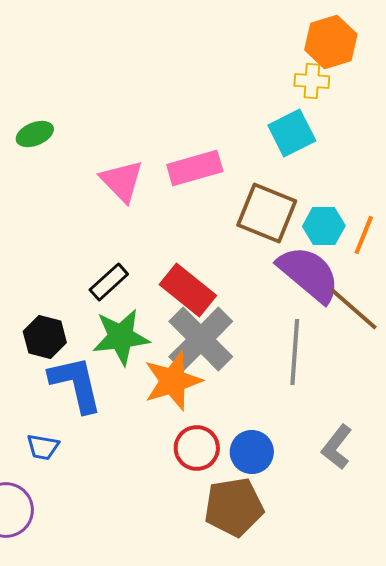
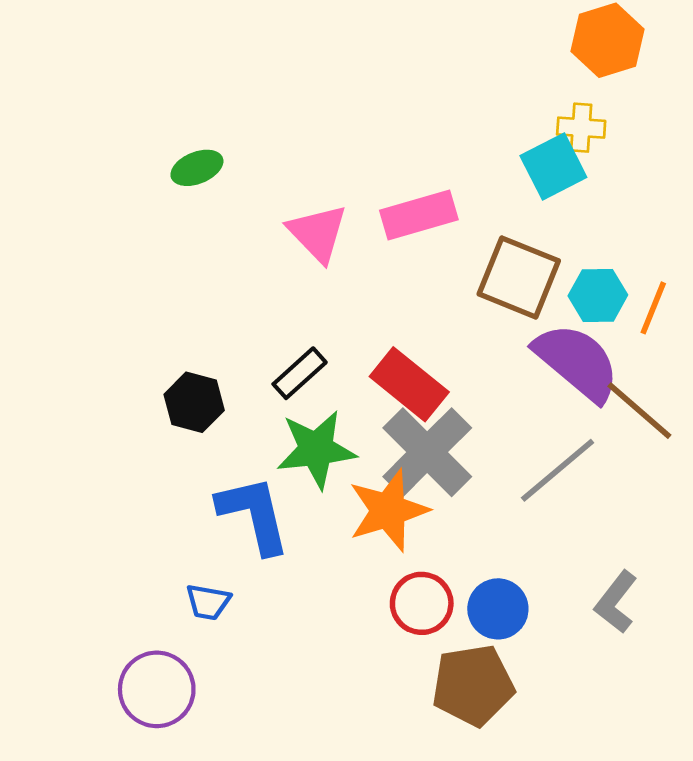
yellow cross: (312, 81) -> (581, 128), moved
black hexagon: (45, 337) -> (194, 402), moved
gray line: (295, 352) -> (558, 470), turned 46

